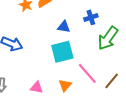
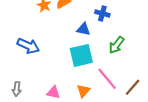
blue cross: (91, 17) -> (102, 14), moved, turned 32
green arrow: (108, 38) -> (117, 45), moved, size x0.7

